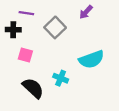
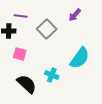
cyan semicircle: (91, 59) -> (80, 58), turned -35

